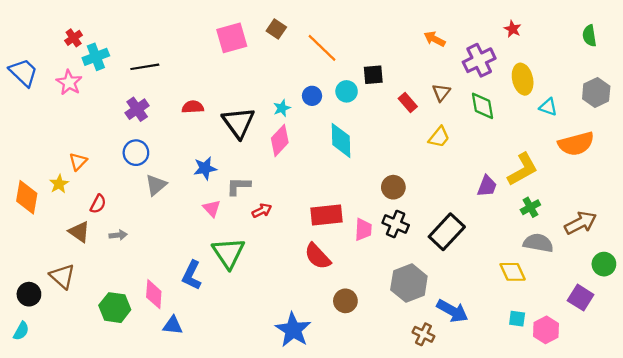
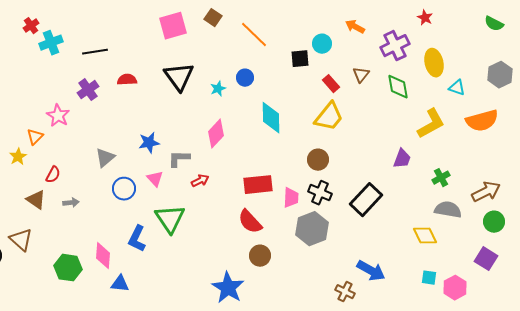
green semicircle: (589, 36) -> (494, 24), turned -54
pink star: (69, 82) -> (58, 116), moved
cyan circle: (347, 91) -> (322, 44), moved
red semicircle: (193, 107) -> (127, 80), moved
black triangle: (238, 123) -> (179, 77), moved
yellow trapezoid: (439, 137) -> (329, 117), moved, size x1.5
pink diamond: (280, 140) -> (216, 134), moved
blue circle: (136, 153) -> (124, 189), moved
yellow L-shape: (523, 169) -> (431, 124), moved
green circle: (604, 264) -> (494, 222), moved
gray hexagon: (409, 283) -> (312, 229), moved
brown circle: (345, 301) -> (260, 256), moved

